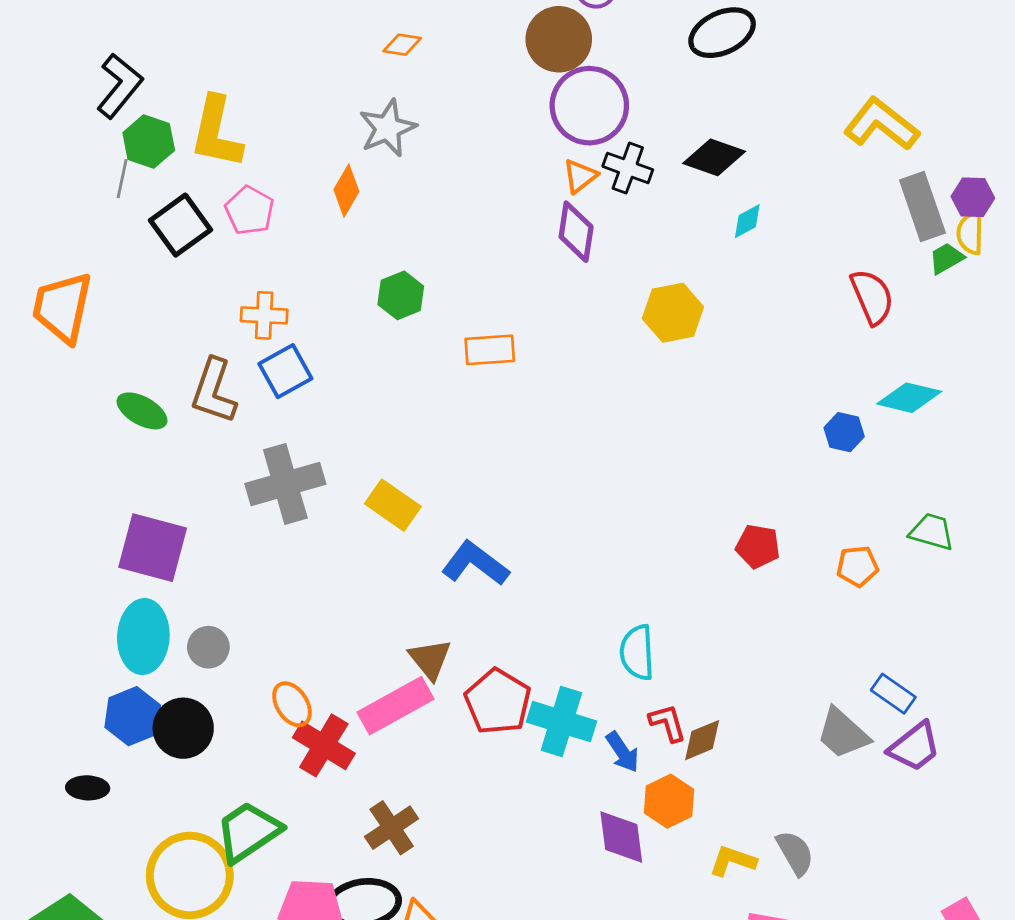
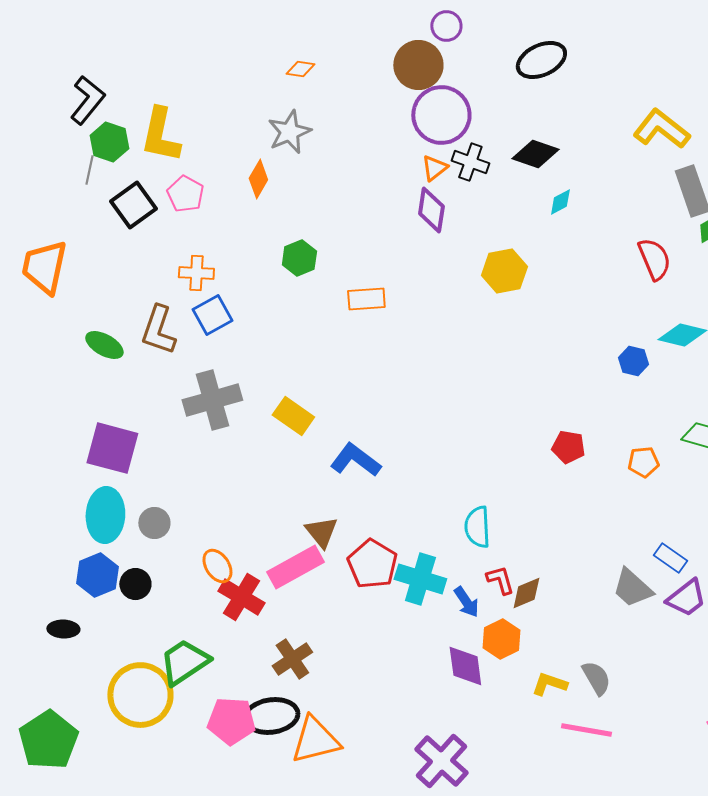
black circle: (183, 728) -> (135, 584), size x0.7

